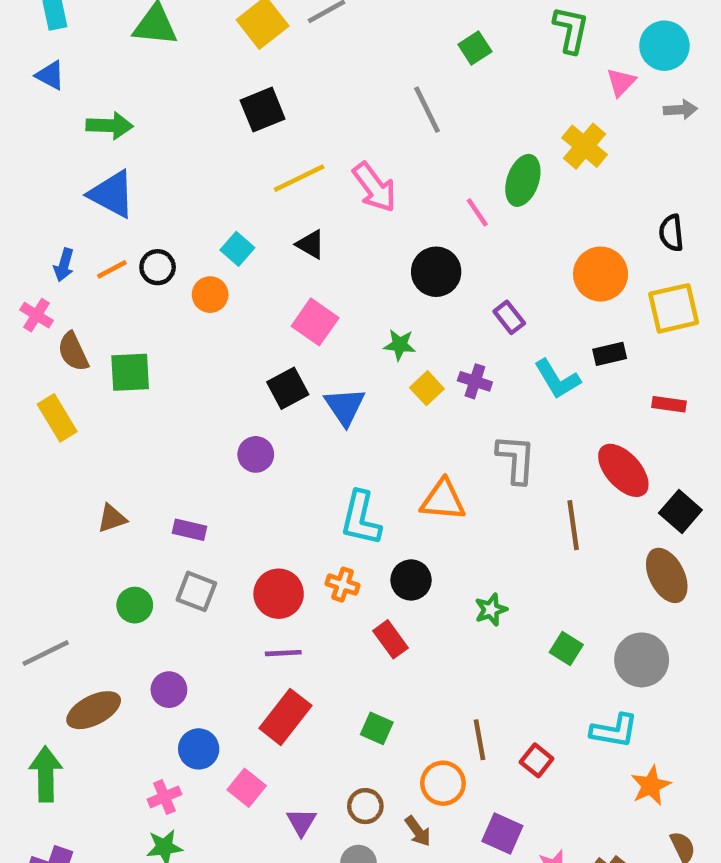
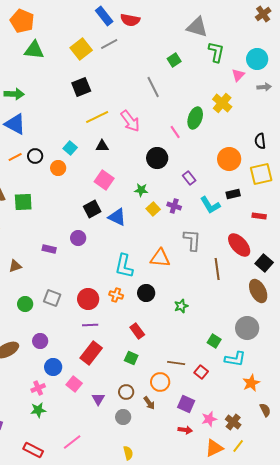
black triangle: (311, 244) -> (102, 146), turned -32
blue triangle: (345, 406) -> (117, 217), turned -30
purple rectangle: (190, 530) -> (49, 249), moved
red rectangle: (390, 639) -> (137, 331), moved
green square: (566, 648) -> (214, 341), moved
brown line: (480, 740) -> (176, 363), turned -72

